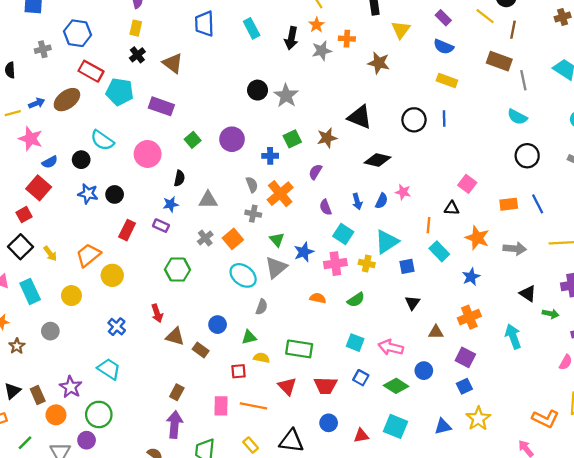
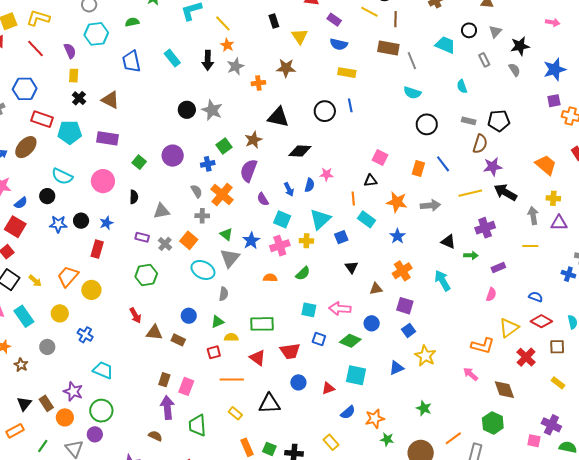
orange cross: (347, 39) -> (258, 83), moved
purple semicircle: (315, 172) -> (249, 171), size x1.6
blue star: (171, 204) -> (106, 223), moved
orange rectangle: (509, 204) -> (418, 168), turned -56
purple rectangle: (161, 226) -> (142, 237), moved
blue cross: (117, 327) -> (85, 335), moved
pink rectangle: (221, 406) -> (186, 386), moved, turned 30

